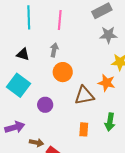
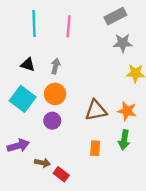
gray arrow: (54, 50) -> (55, 66), moved
orange circle: (63, 72) -> (55, 94), moved
orange star: (107, 83) -> (127, 111), moved

